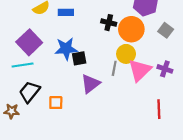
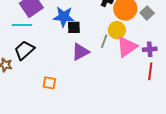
gray square: (166, 30) -> (147, 13), moved
purple cross: (165, 69) -> (150, 49), turned -32
orange square: (56, 103) -> (49, 83), moved
red line: (159, 109) -> (150, 71), moved

